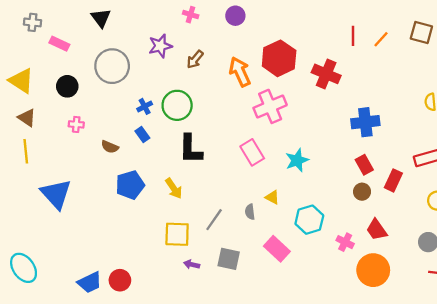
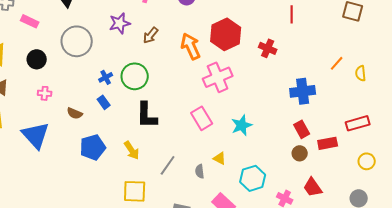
orange line: (381, 39) -> (337, 63), moved
red cross: (326, 74) -> (268, 48), size x0.7
red rectangle: (393, 180) -> (328, 143), turned 54
blue triangle: (56, 194) -> (36, 135), moved
gray line: (214, 220) -> (168, 165), moved

